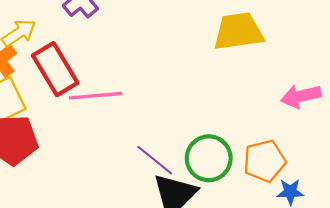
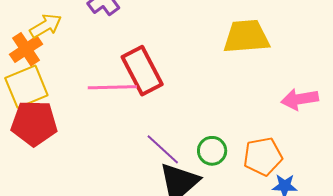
red rectangle: (55, 69) -> (142, 71), moved
green circle: (209, 158) -> (212, 151), size x0.7

